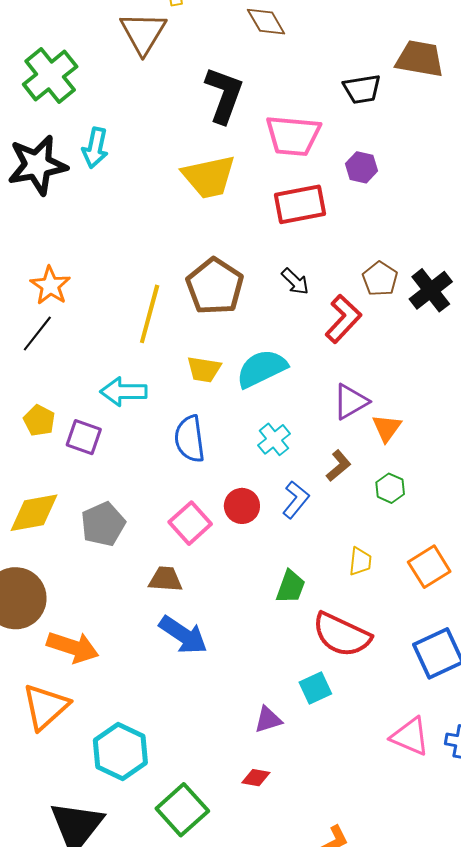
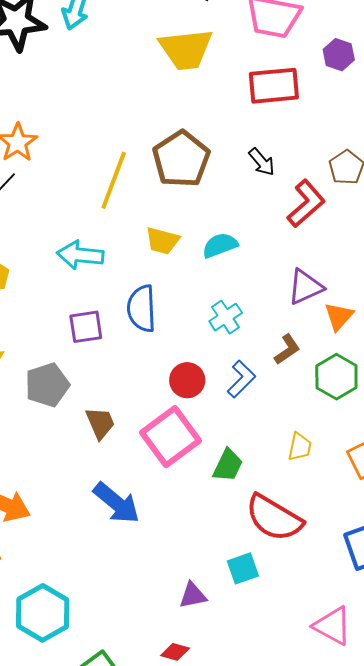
cyan semicircle: (262, 369) -> (220, 245), size x0.7
purple square: (84, 437) -> (86, 327), moved, turned -33
green hexagon: (390, 488) -> (336, 377), size x1.5
pink square: (190, 523) -> (171, 437), moved, size x1.4
brown trapezoid: (165, 579) -> (100, 423), moved, turned 57

